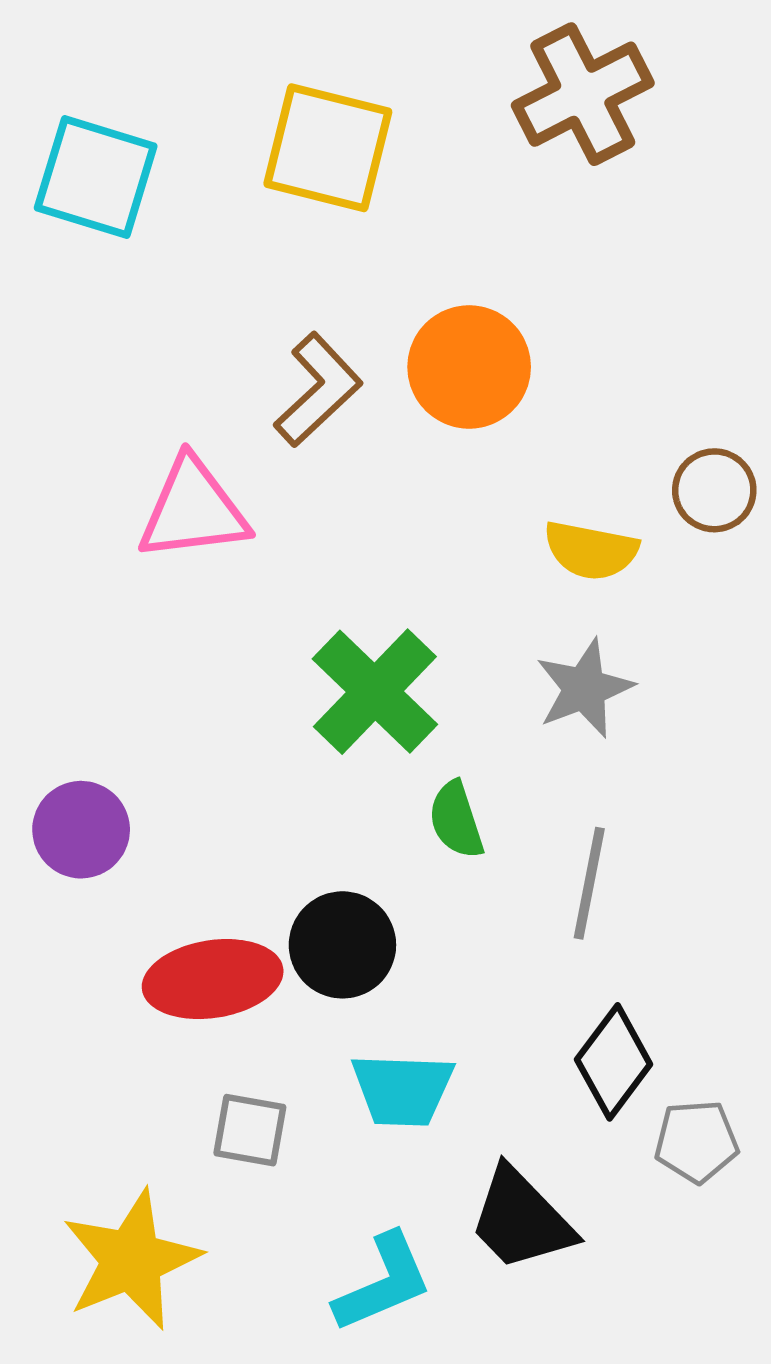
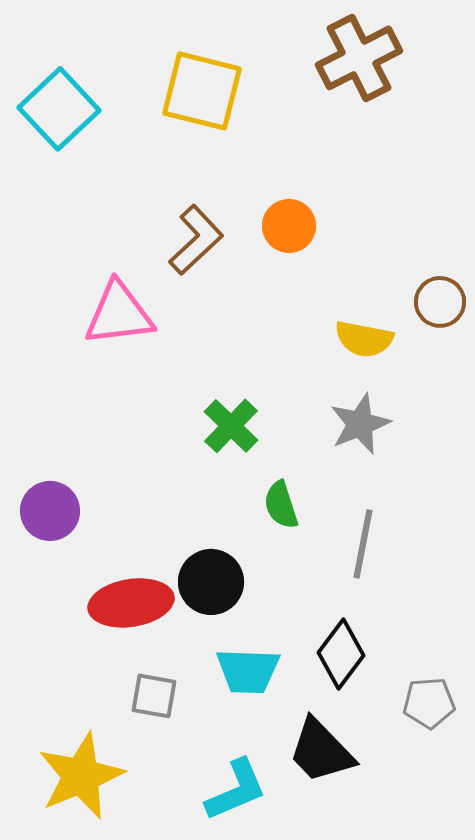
cyan square: (96, 177) -> (59, 109), turned 30
orange circle: (469, 367) -> (289, 226), size x0.7
green cross: (375, 692) -> (231, 426), size x0.7
black diamond: (614, 1062) -> (341, 654), moved

